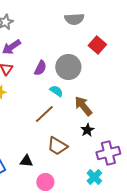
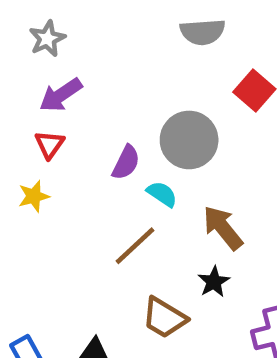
purple semicircle: (40, 68) -> (126, 162), moved
black star: (87, 130) -> (214, 282), moved

